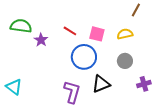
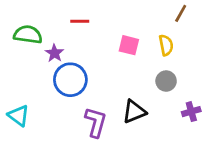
red line: (70, 31) -> (80, 21), moved, turned -32
yellow semicircle: (125, 34) -> (166, 45), turned 91
blue circle: (84, 57) -> (70, 80), moved

